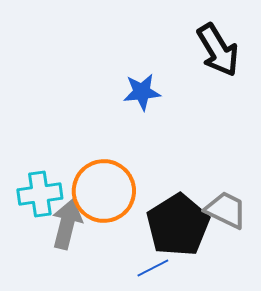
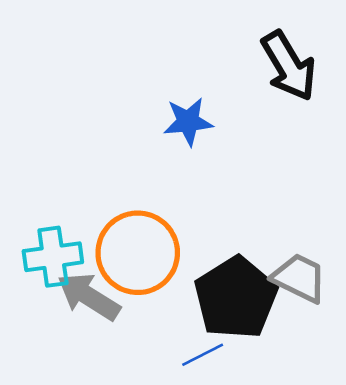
gray arrow: (67, 224) -> (89, 296), turned -72

